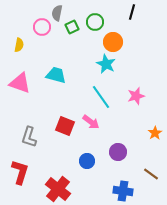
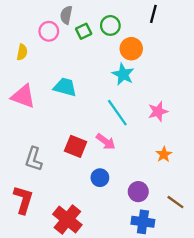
orange star: (155, 133) -> (164, 154), moved
purple circle: (118, 152) -> (138, 192), moved
blue circle: (87, 161) -> (100, 178), moved

